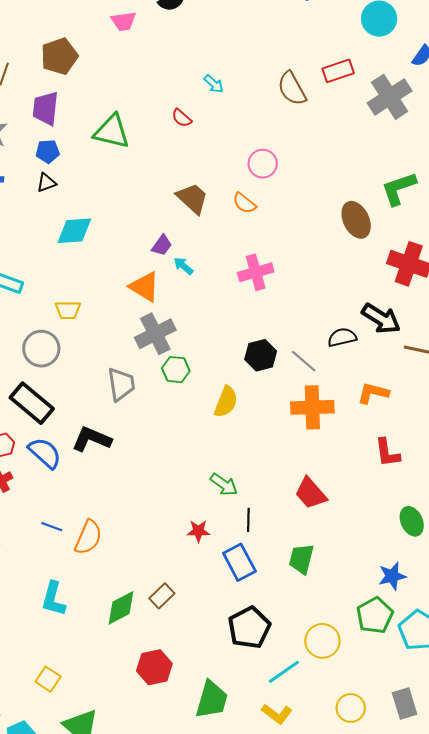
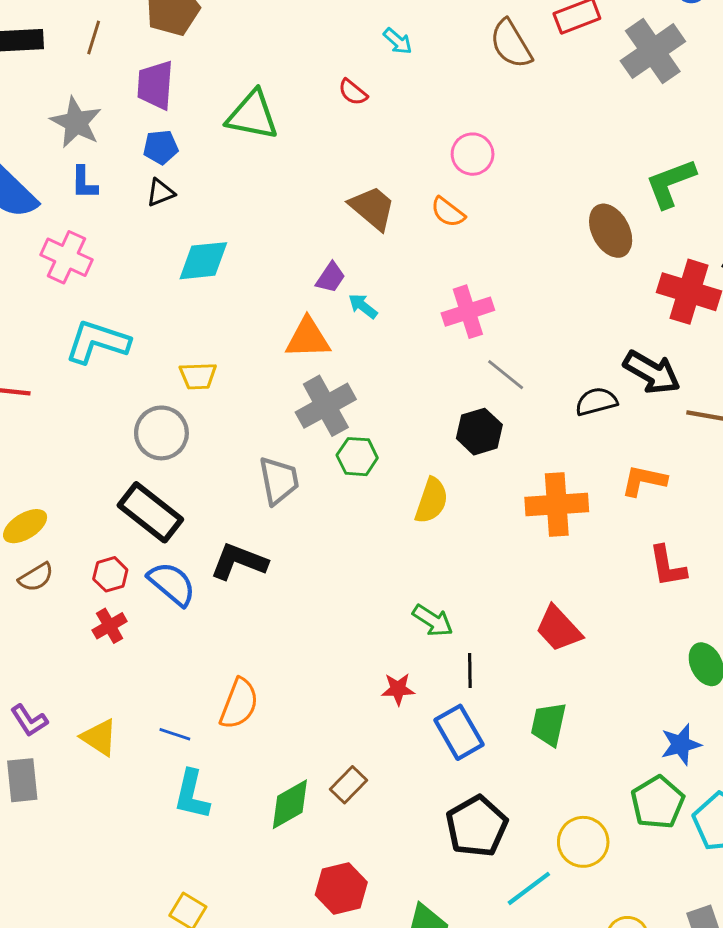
orange triangle: (145, 287) -> (308, 338), turned -32
gray line: (304, 361) -> (506, 375), moved
blue line: (52, 527) -> (175, 734), moved

